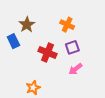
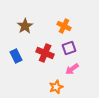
blue rectangle: (13, 41) -> (16, 56), moved
orange star: (33, 88) -> (56, 87), moved

